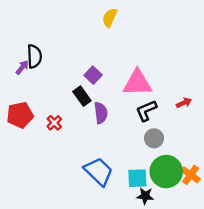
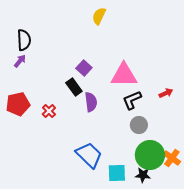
black semicircle: (34, 56) -> (24, 40), moved
cyan square: (137, 178) -> (117, 173), moved
black star: (145, 196) -> (143, 175), moved

